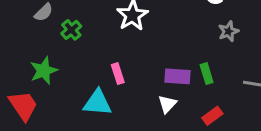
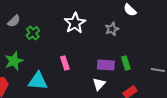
gray star: (228, 31) -> (112, 29), moved
cyan triangle: (97, 103) -> (38, 81), moved

